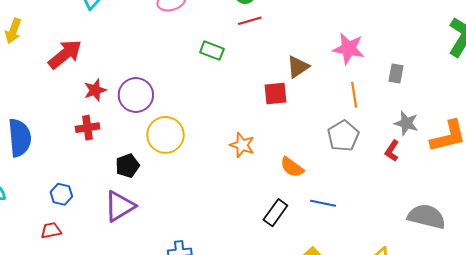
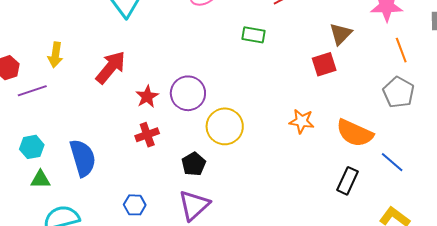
orange semicircle: (292, 167) -> (355, 133), size x1.5
blue line: (323, 203) -> (392, 162), turned 40

